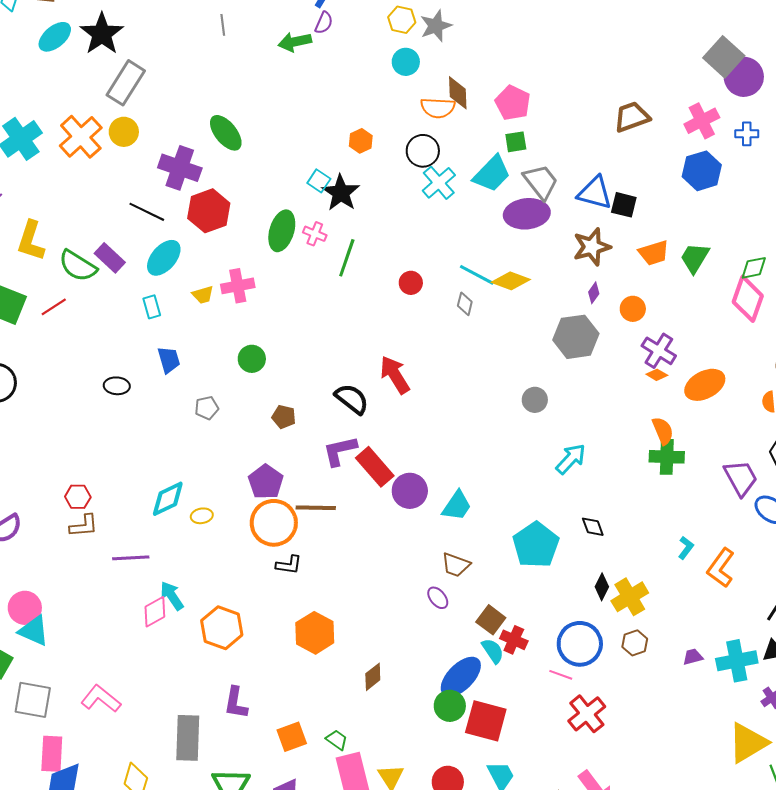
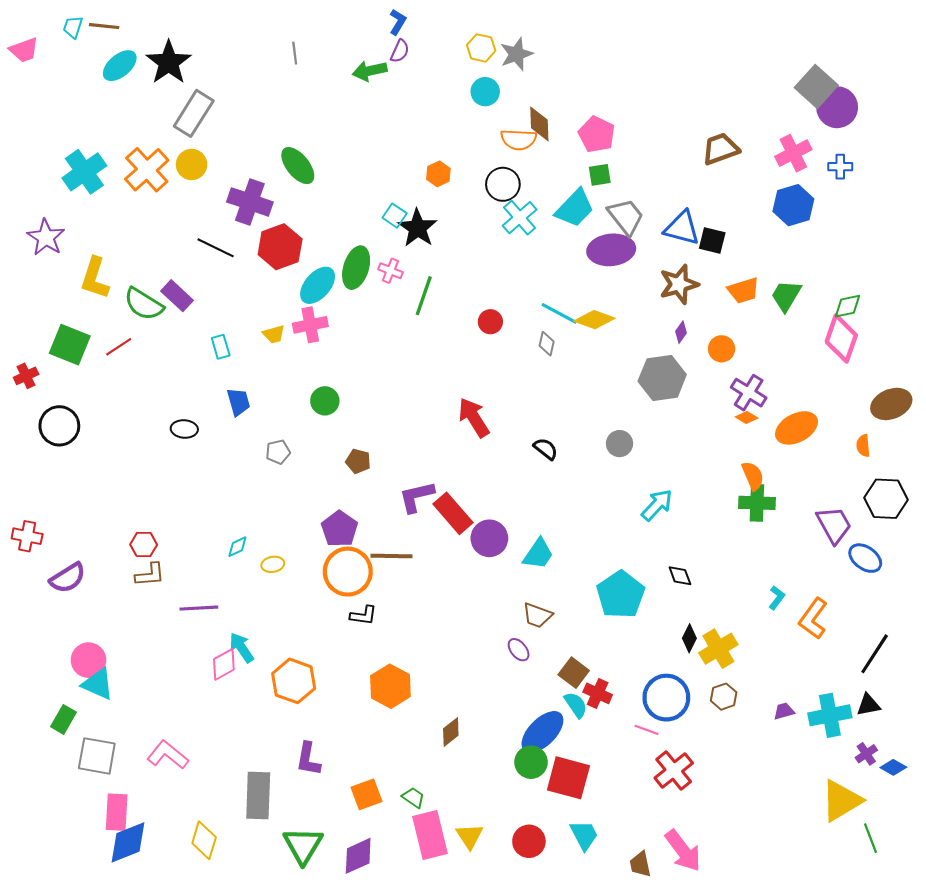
cyan ellipse: (164, 258) -> (318, 285), moved
black semicircle: (352, 399) -> (546, 449), moved, size x0.7
cyan diamond: (168, 499) -> (237, 547), size x0.6

